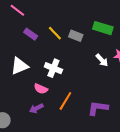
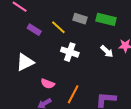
gray rectangle: (76, 36) -> (80, 19), moved
white cross: (53, 68) -> (70, 52), moved

